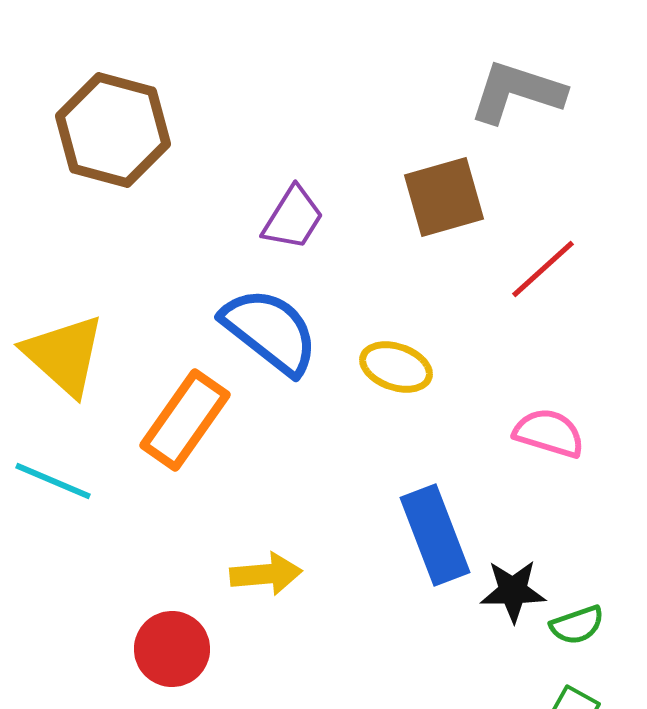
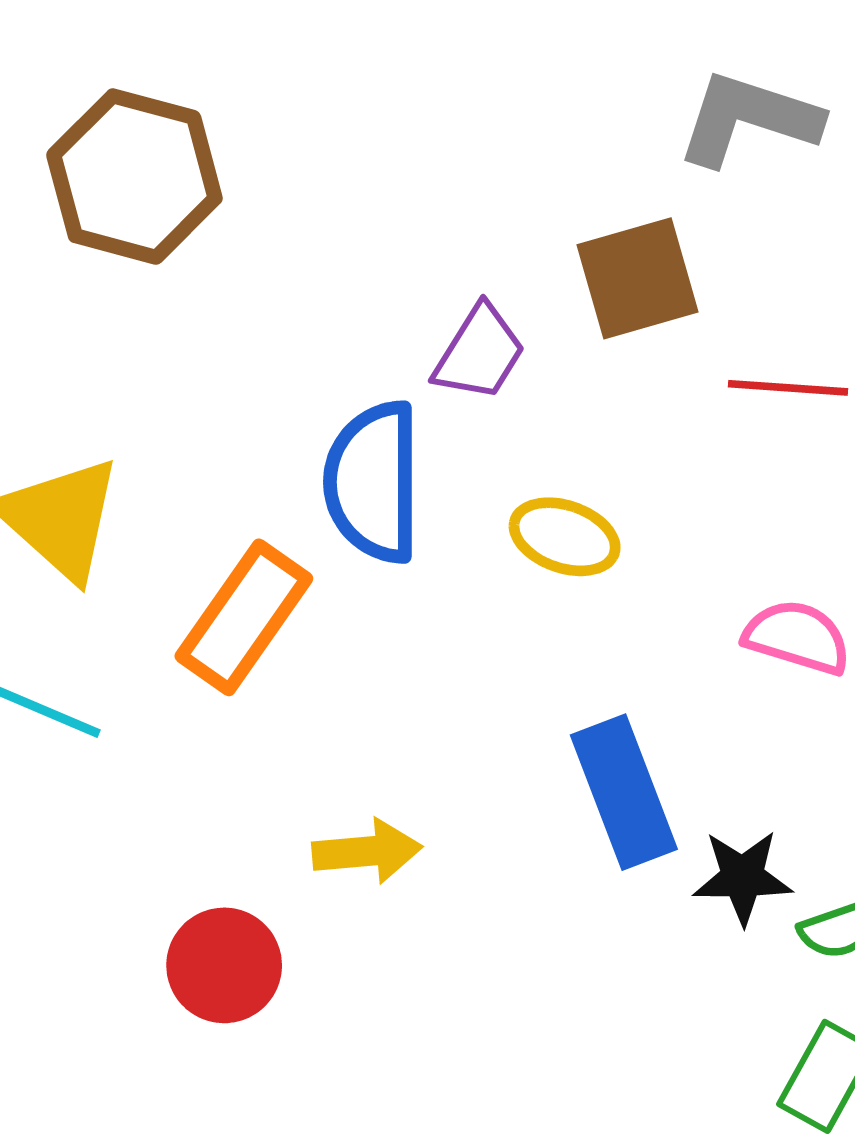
purple trapezoid: (293, 218) -> (479, 353), moved
red line: (543, 269) -> (788, 388), turned 46
blue semicircle: (270, 331) -> (373, 482), turned -128

